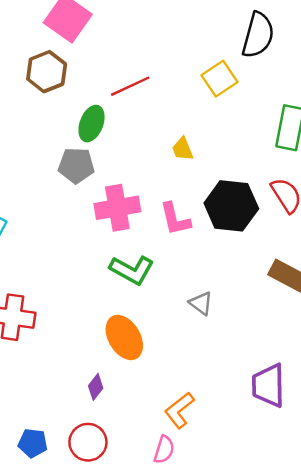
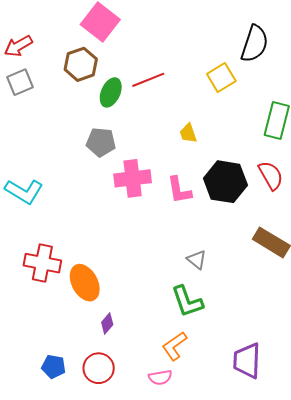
green ellipse: (92, 124) -> (111, 92), moved
green L-shape: (132, 270) -> (187, 301), moved, turned 39
orange ellipse: (124, 337) -> (85, 283), moved
purple trapezoid: (268, 385) -> (247, 361), moved
pink semicircle: (164, 450) -> (160, 377), turned 60

